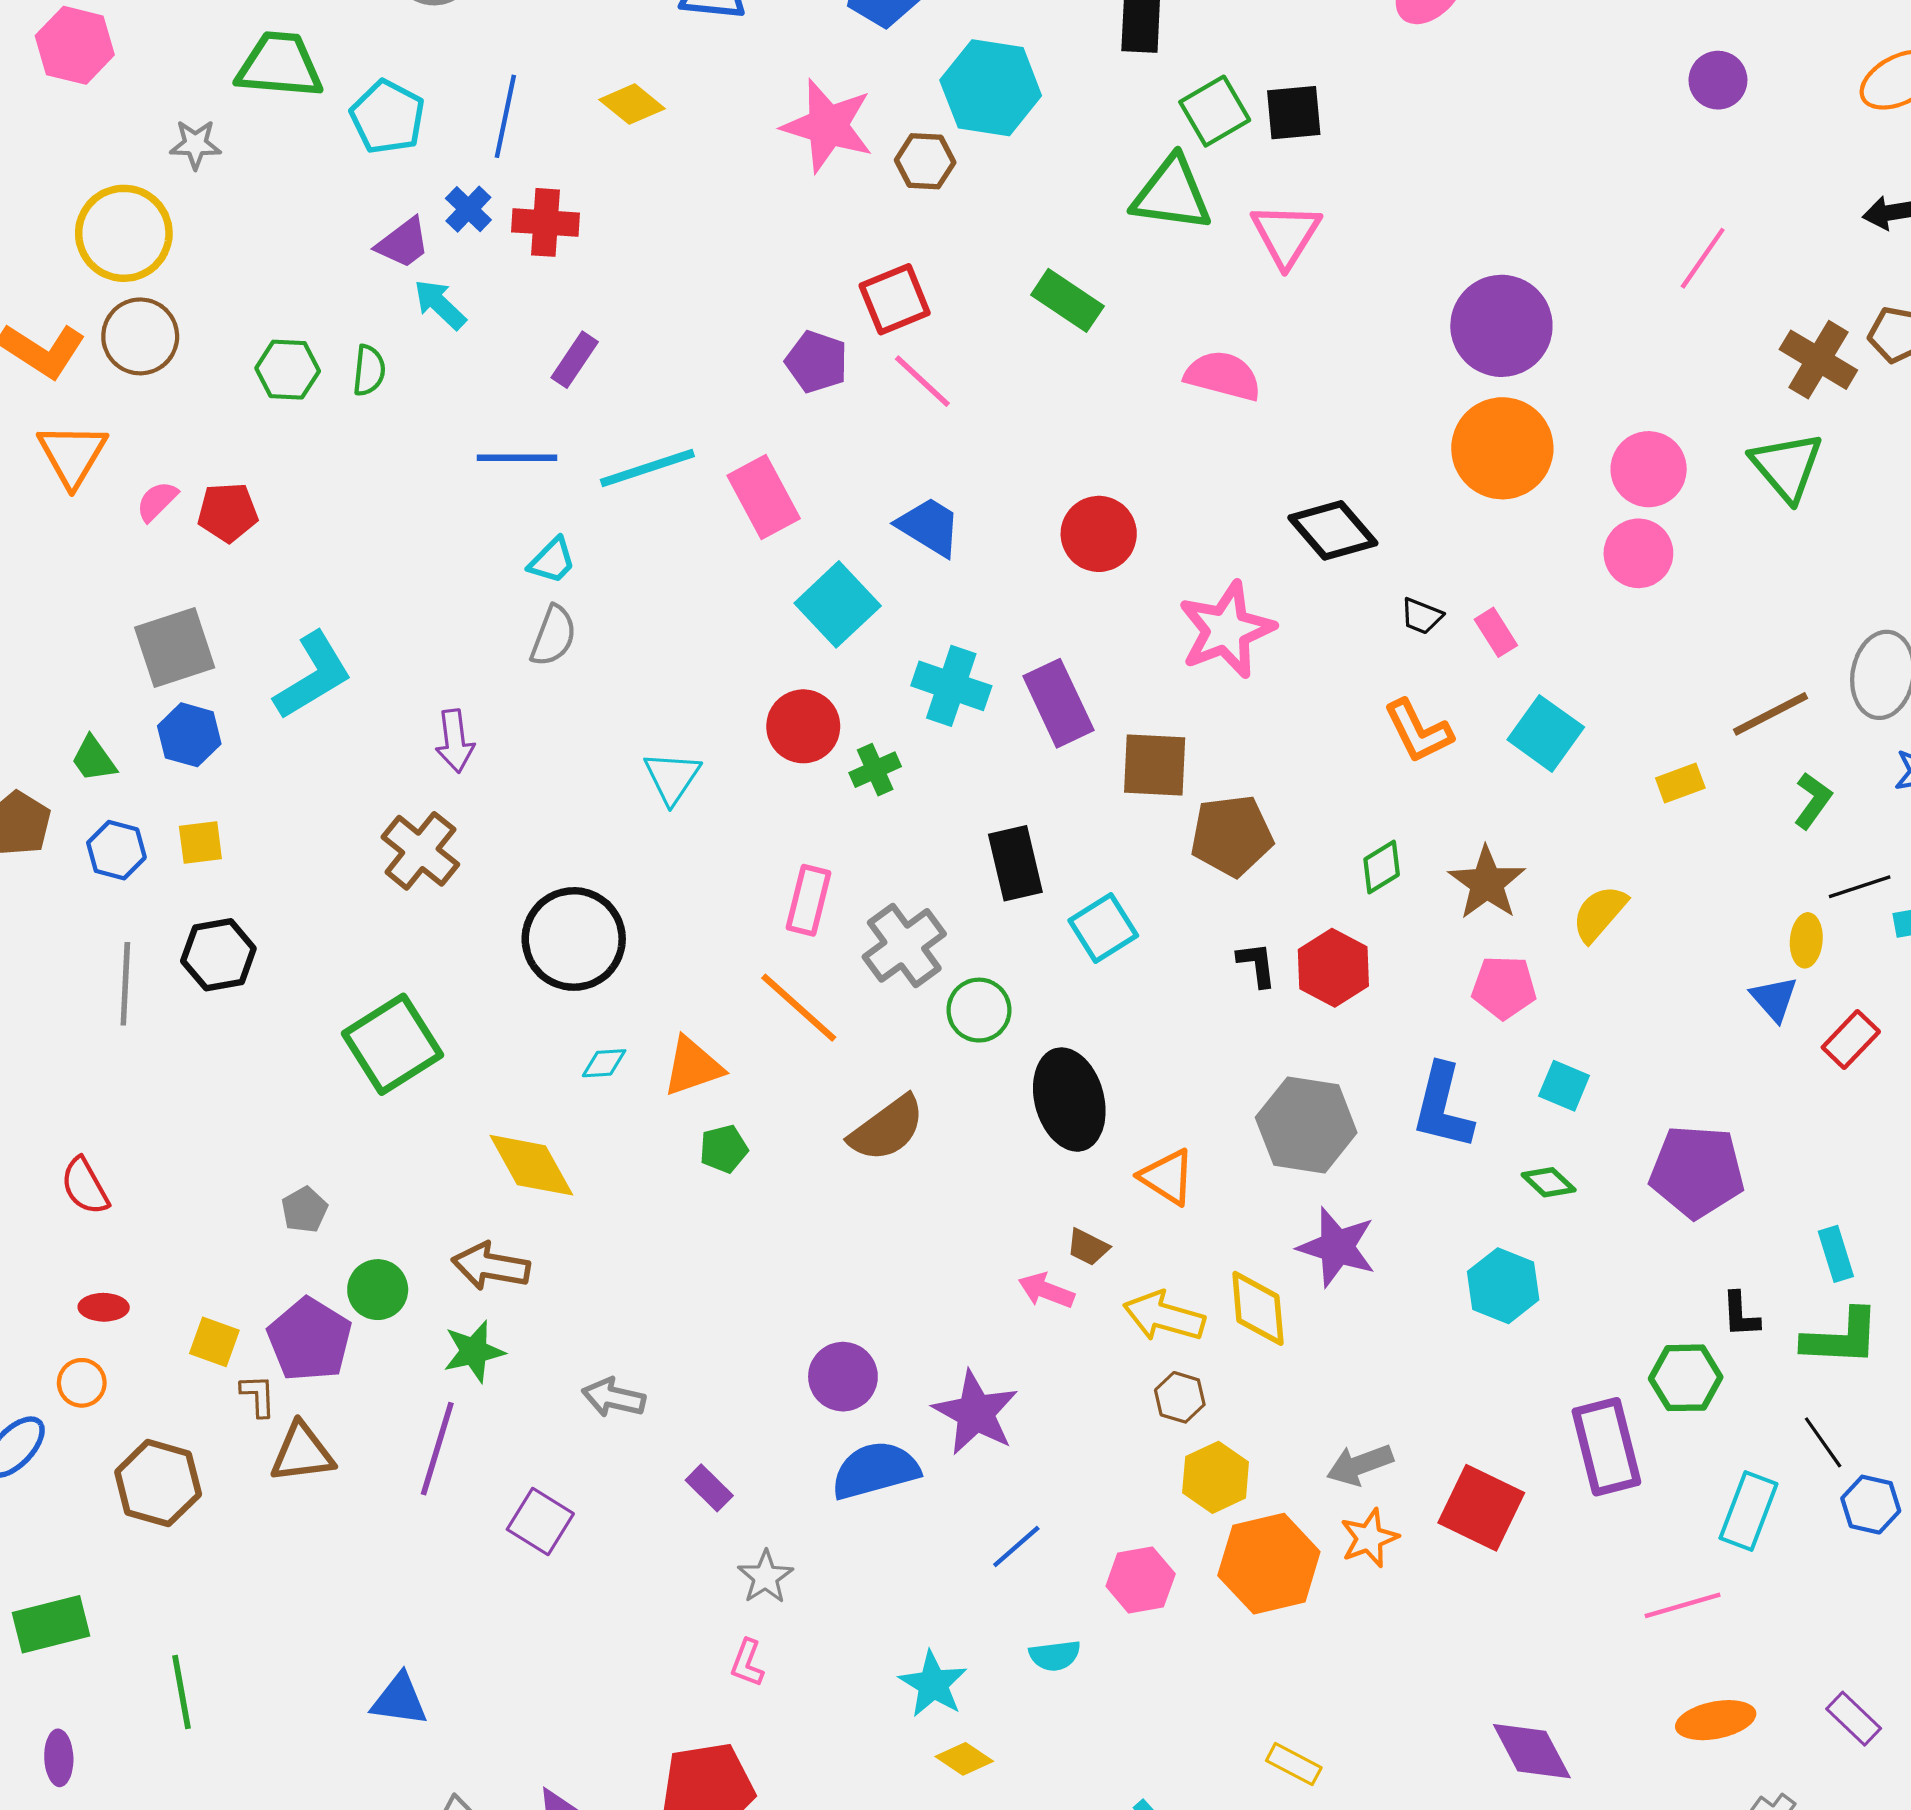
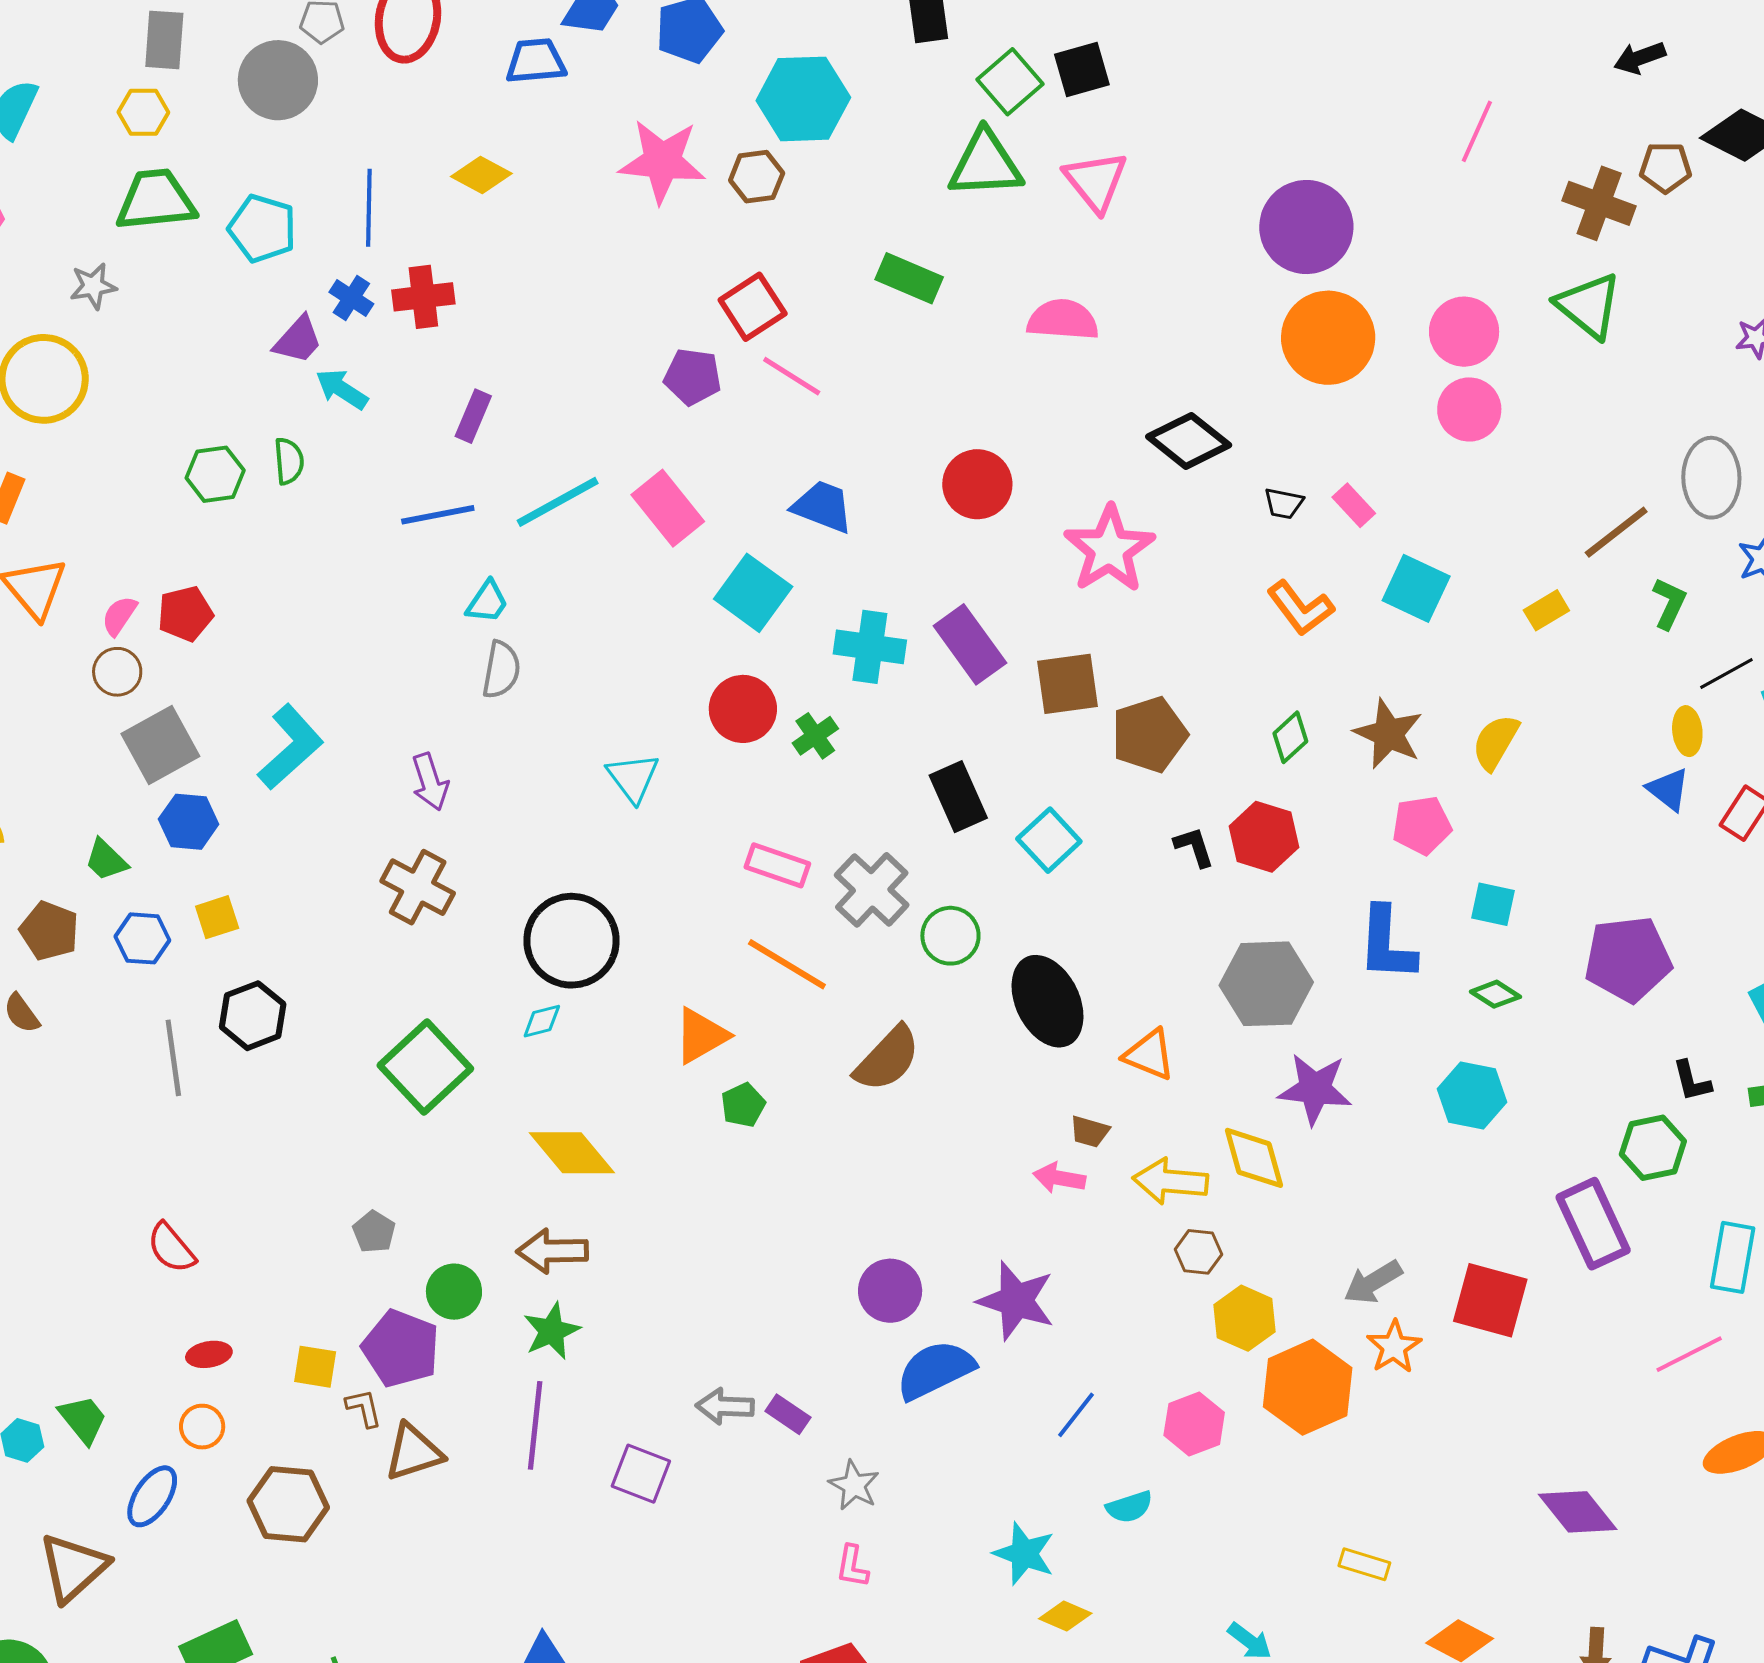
brown circle: (140, 336) -> (117, 672), moved, size x0.7
pink rectangle: (808, 900) -> (777, 865), turned -74
cyan diamond: (604, 1063) -> (542, 1021), moved
gray arrow: (614, 1398) -> (725, 1406), moved

